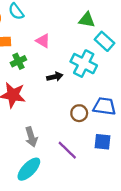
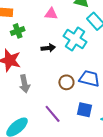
pink triangle: (43, 41) -> (51, 14), moved, turned -32
gray arrow: (31, 137) -> (25, 84), moved

